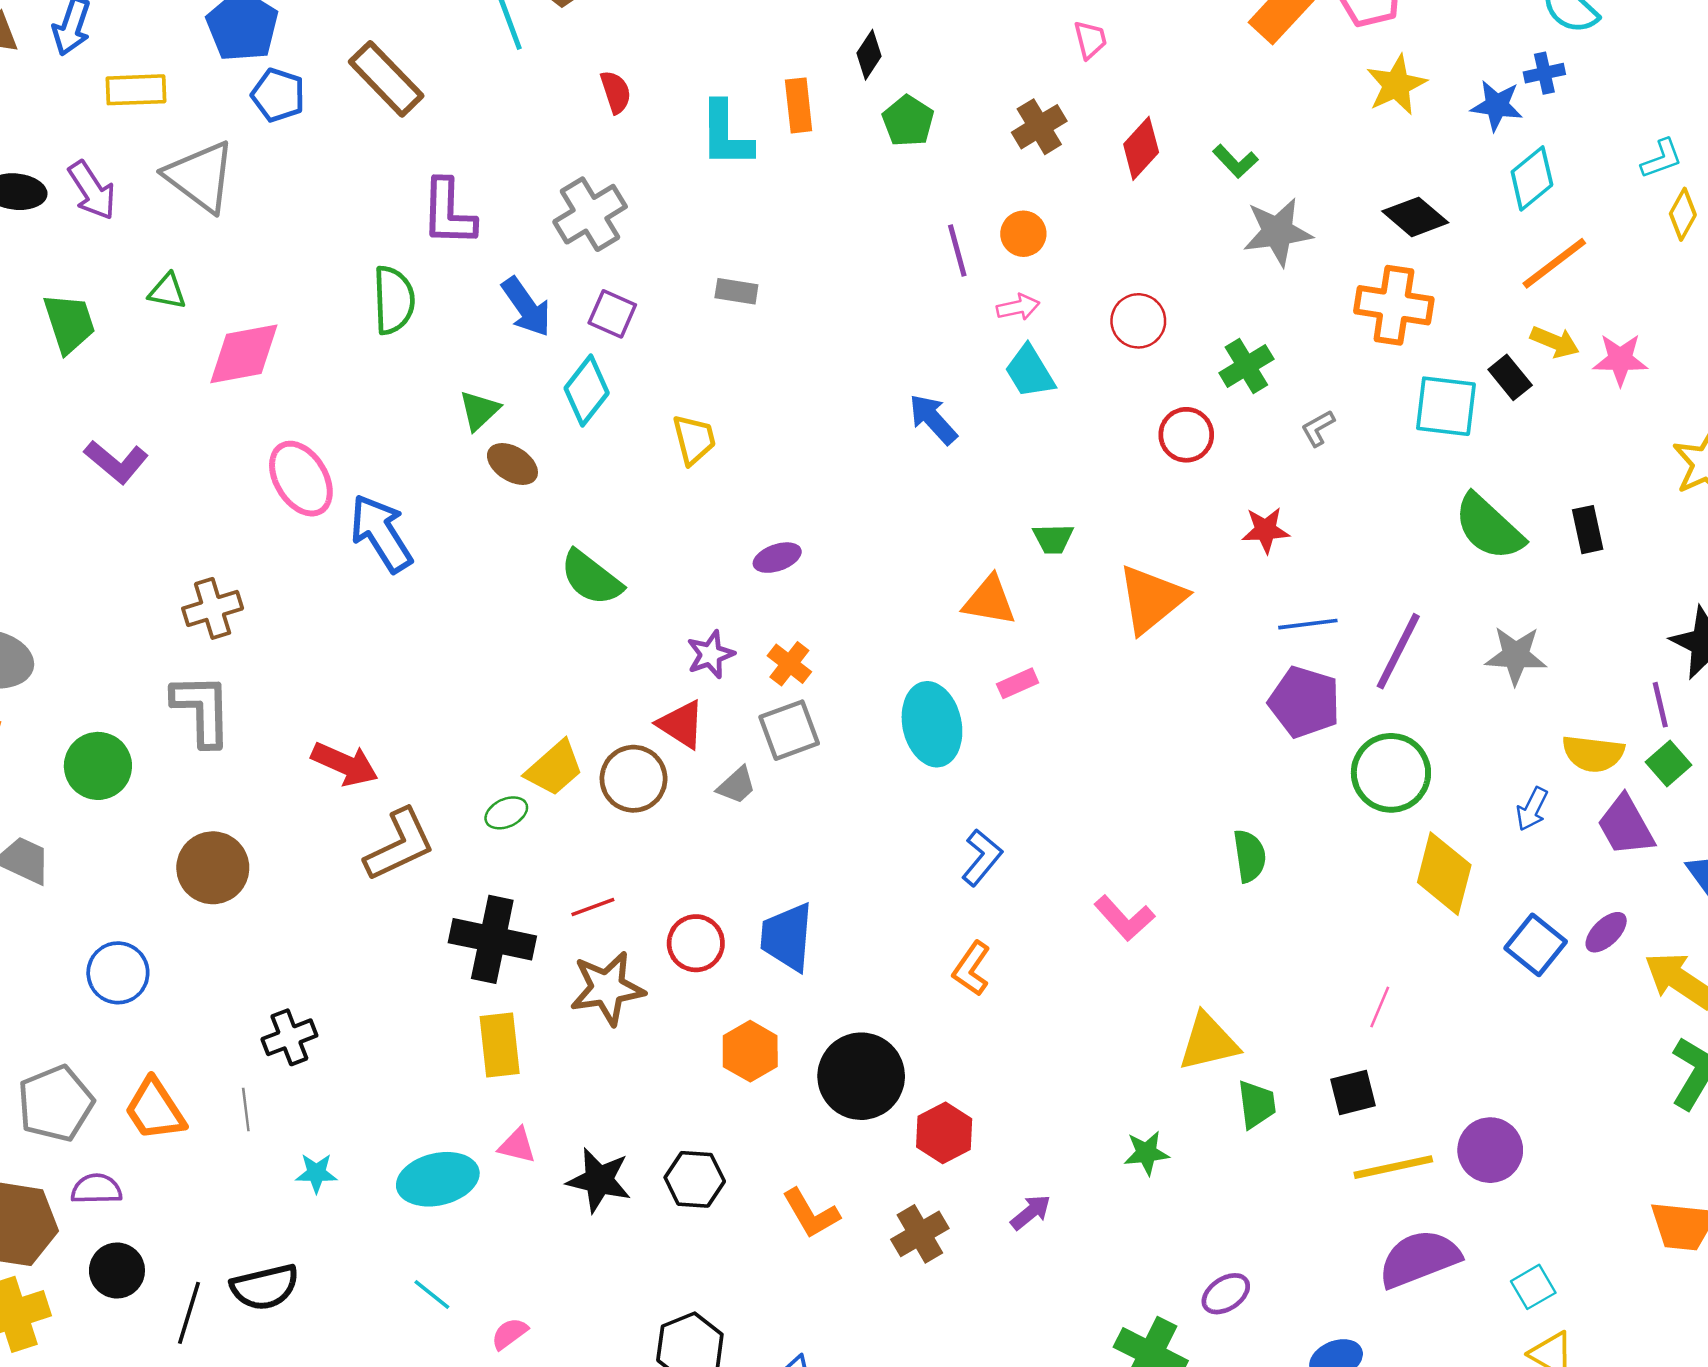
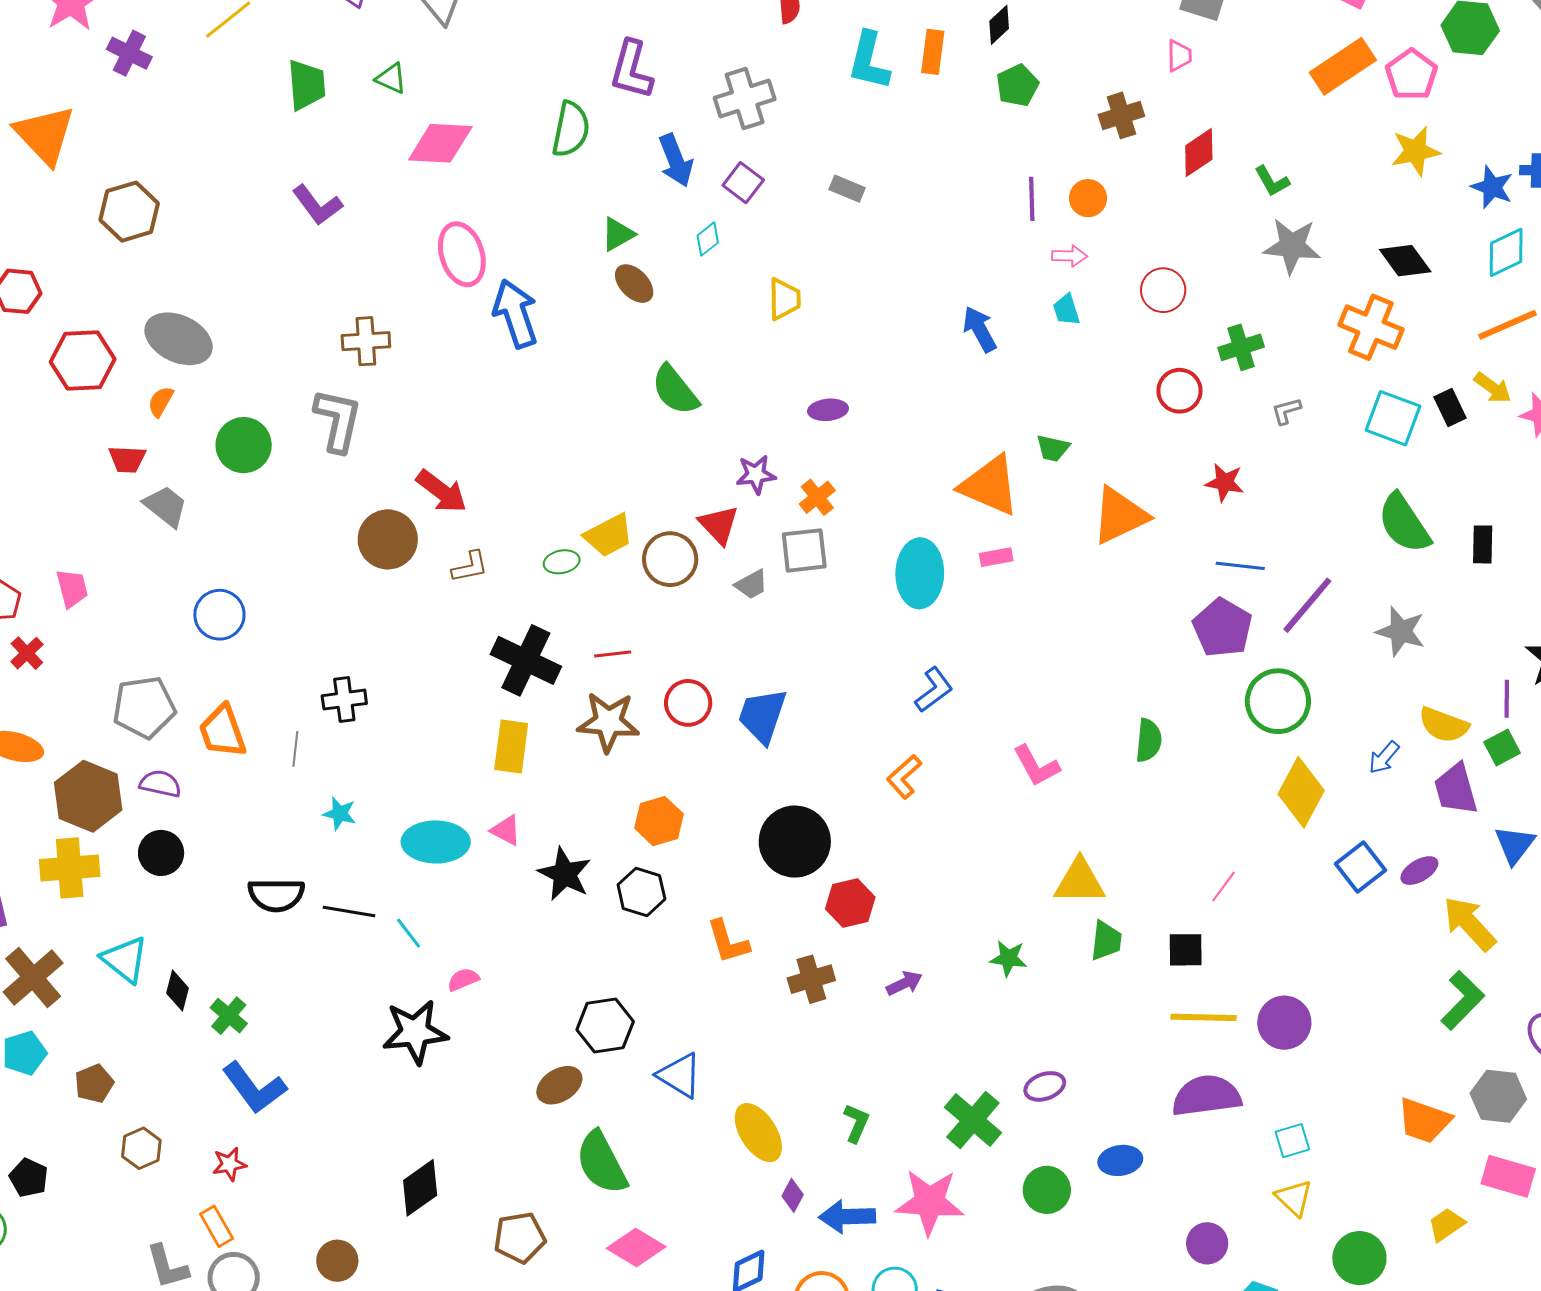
cyan trapezoid: (1030, 372) -> (1066, 310), size x0.7
cyan diamond: (587, 391) -> (708, 239), size x0.6
orange triangle: (989, 601) -> (990, 485), size x1.4
brown L-shape: (400, 845) -> (470, 567), size x0.6
brown circle: (213, 868) -> (388, 539), moved
orange hexagon: (750, 1051) -> (659, 821), moved
black line: (189, 1313) -> (349, 912), moved, turned 69

